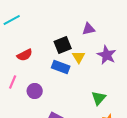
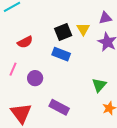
purple triangle: (89, 29) -> (105, 18), moved
yellow triangle: (79, 57) -> (83, 29), moved

